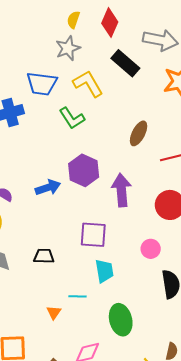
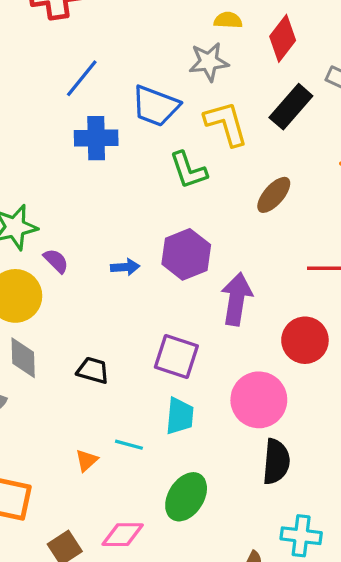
yellow semicircle: (73, 20) -> (228, 20), turned 60
black rectangle: (125, 63) -> (291, 107), turned 76
brown ellipse: (139, 133) -> (274, 195), moved
blue arrow: (48, 188) -> (125, 267), size x0.7
pink circle: (151, 249) -> (259, 400), size x1.8
green ellipse: (121, 320) -> (186, 497), turned 32

